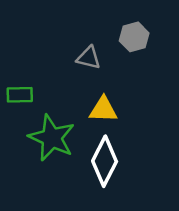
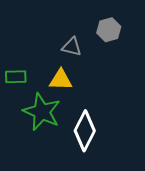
yellow triangle: (103, 110) -> (61, 80), moved

